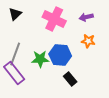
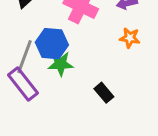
blue hexagon: (60, 55) -> (52, 44), moved

